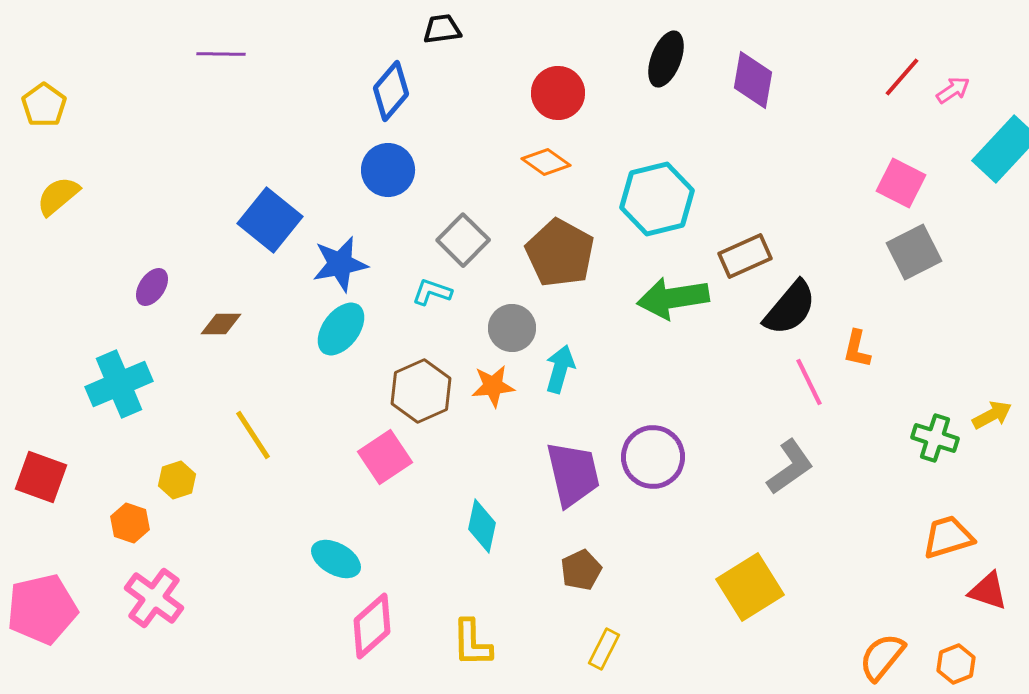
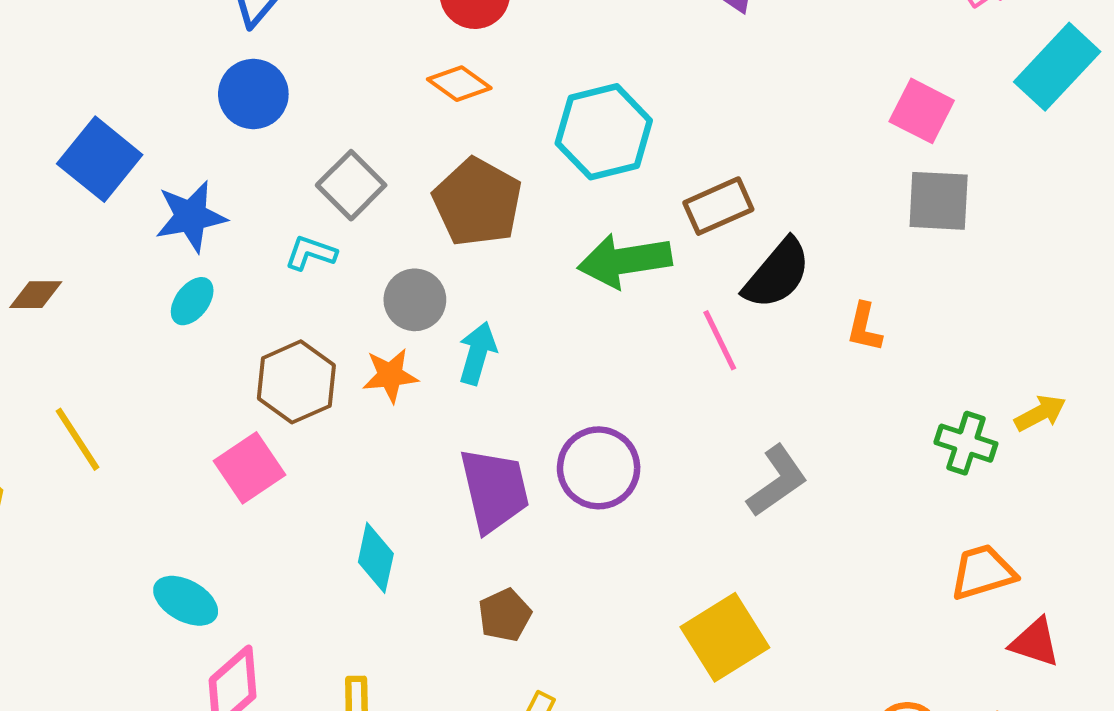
gray square: (914, 252) -> (939, 201), turned 30
cyan ellipse: (341, 329) -> (192, 301), size x0.7
pink line: (809, 382) -> (720, 340), moved

